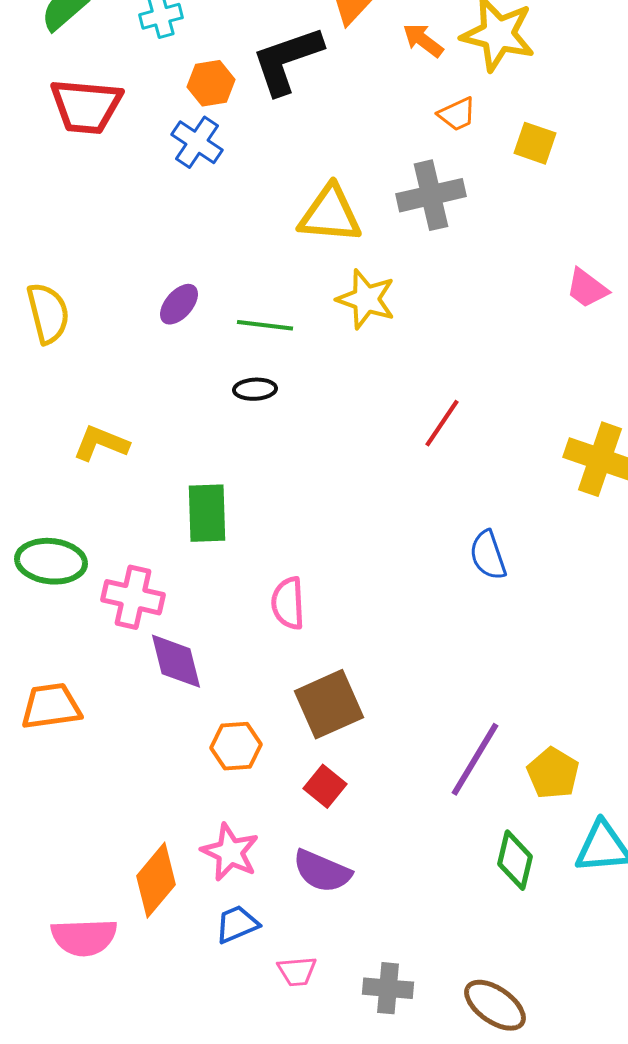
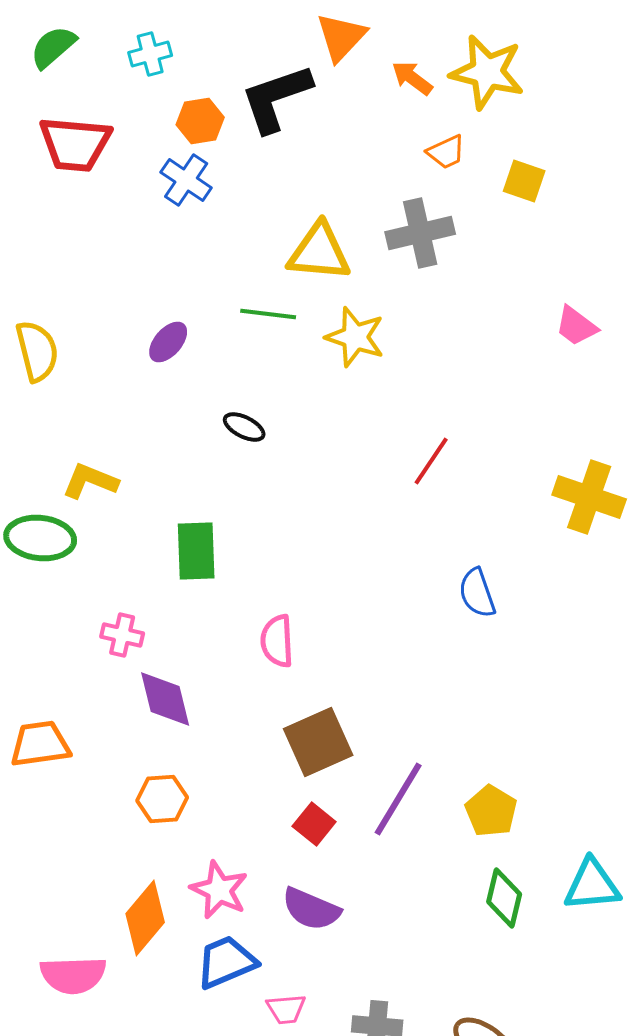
green line: (265, 325) -> (268, 314), moved
black ellipse: (255, 389) -> (244, 427), turned 30
green ellipse: (51, 561) -> (40, 538), moved
pink cross: (133, 597) -> (122, 635), size x0.7
orange hexagon: (236, 746) -> (162, 799), moved
purple line: (475, 759) -> (398, 799), moved
yellow pentagon: (553, 773) -> (491, 811), moved
blue trapezoid: (237, 924) -> (226, 962), size x1.4

